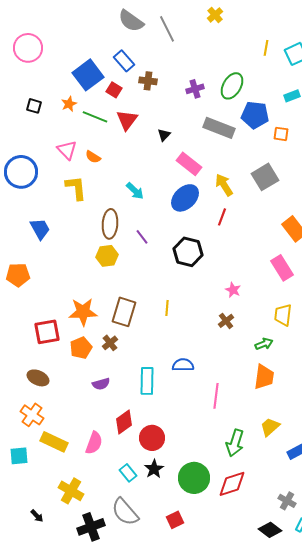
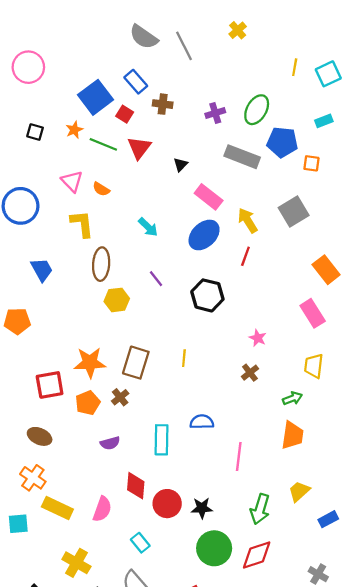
brown ellipse: (110, 224) -> (101, 264), moved
red diamond: (124, 422) -> (136, 486), turned -50
black star: (154, 469) -> (202, 508), moved, turned 30

